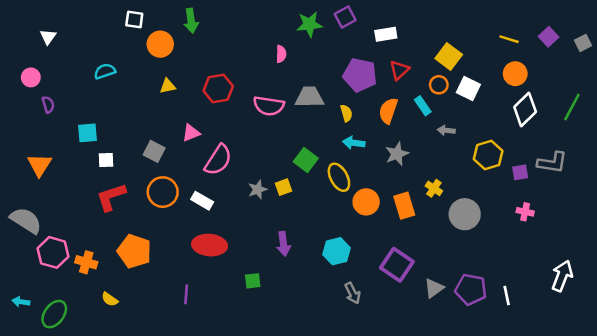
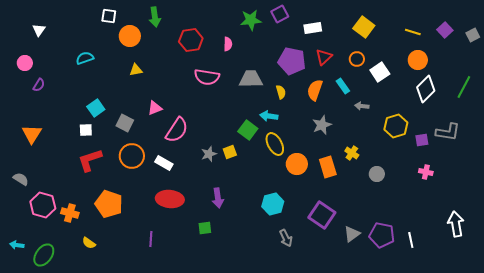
yellow square: (449, 56) -> (364, 27), moved
orange circle: (439, 85) -> (357, 59), moved
red hexagon: (218, 88) -> (191, 40), moved
white square: (468, 88) -> (380, 72), turned 30
purple semicircle: (48, 105) -> (39, 85), turned 48
pink semicircle: (269, 106) -> (207, 77), moved
cyan square: (88, 133) -> (96, 108), moved, turned -30
cyan arrow: (354, 143) -> (269, 116), moved
gray circle: (465, 214) -> (377, 174), size x0.6
gray semicircle: (26, 220) -> (21, 179), size x0.6
purple arrow: (283, 244) -> (218, 198), moved
white arrow: (562, 276) -> (456, 224), turned -30

